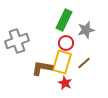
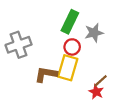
brown line: (84, 63) -> (101, 81), moved
red star: (65, 83) -> (96, 92), moved

